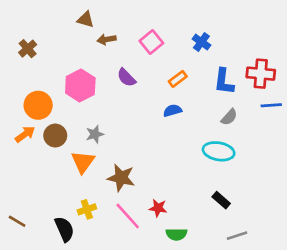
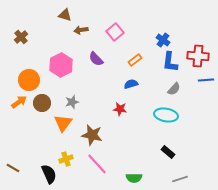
blue cross: (201, 42) -> (163, 40), moved
red star: (158, 208) -> (120, 109), moved

